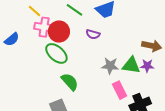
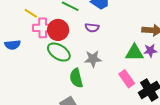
blue semicircle: (12, 39) -> (13, 45), turned 42
gray star: (110, 66) -> (93, 59), moved
green semicircle: (70, 82) -> (76, 78), turned -144

